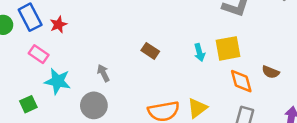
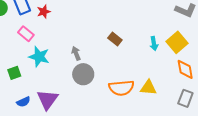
yellow square: (228, 48) -> (177, 42), turned -35
gray circle: (94, 105) -> (83, 74), moved
yellow triangle: (197, 108) -> (148, 88), turned 36

